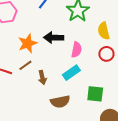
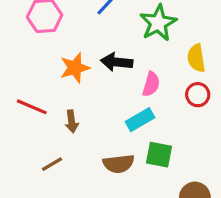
brown line: (25, 65) -> (52, 164), moved
brown arrow: (42, 77) -> (72, 121), moved
green square: (95, 94) -> (159, 155), moved

